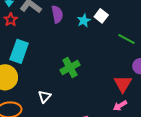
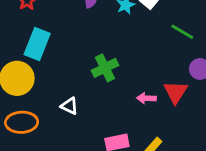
white triangle: (45, 97) -> (70, 106), turned -48
pink arrow: (120, 106) -> (146, 98), moved, turned 32

